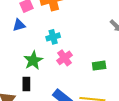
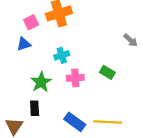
pink cross: (65, 58) -> (75, 78), turned 35
green rectangle: (99, 66) -> (107, 72), moved, turned 40

